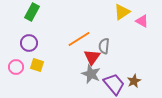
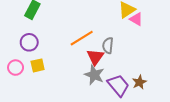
pink triangle: (142, 21) -> (136, 19), moved
yellow square: (37, 65) -> (38, 65), turned -32

